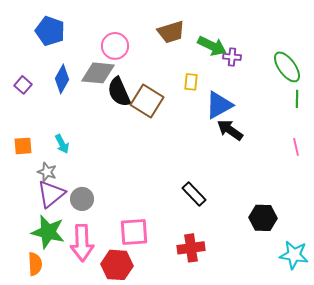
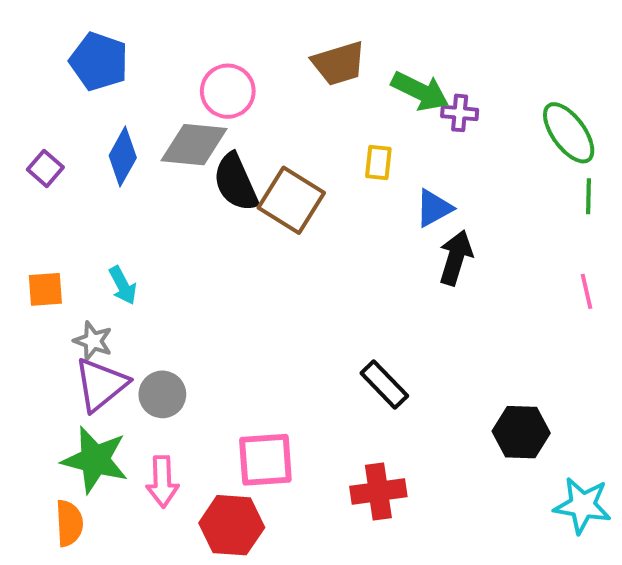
blue triangle: (219, 105) -> (434, 208), size x0.7
black arrow: (230, 130) -> (456, 258), turned 72
pink arrow: (82, 243) -> (162, 482), size x0.7

